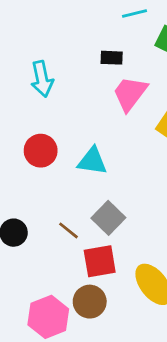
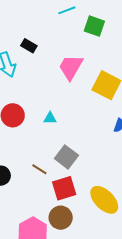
black rectangle: (112, 58) -> (29, 46), moved, turned 35
cyan triangle: (92, 161) -> (50, 118), size x0.6

